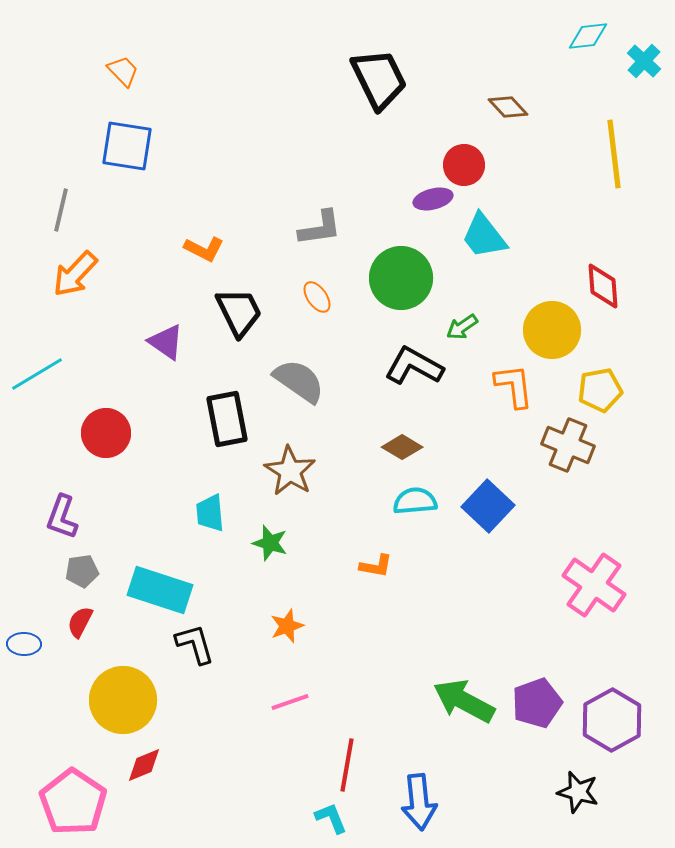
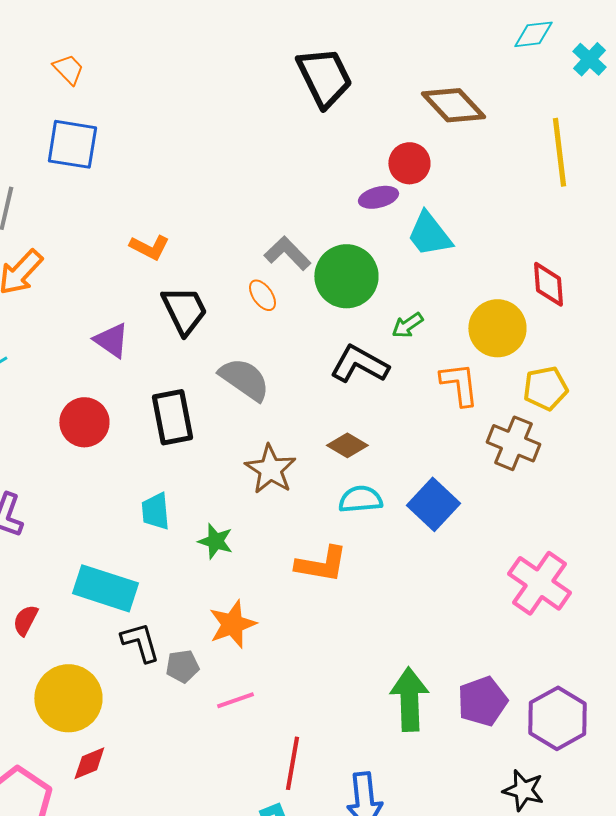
brown diamond: (508, 107) -> (453, 105), size x1.6
gray L-shape: (320, 228) -> (287, 253), moved, turned -126
red circle: (106, 433) -> (84, 422), moved
brown star: (290, 471) -> (270, 469), moved
orange L-shape: (376, 566) -> (321, 564), size x1.6
gray pentagon: (82, 571) -> (182, 666), moved
orange star: (287, 626) -> (232, 624), size x1.4
green arrow: (464, 701) -> (409, 699), turned 60

